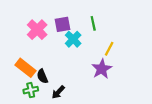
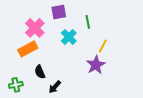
purple square: (63, 24) -> (59, 12), moved
orange rectangle: (25, 68) -> (28, 49), moved, turned -66
green cross: (31, 90) -> (16, 85), moved

